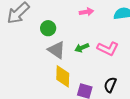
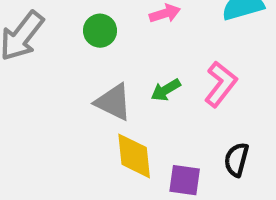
green circle: (48, 28) -> (100, 31), moved
pink L-shape: (108, 49) -> (221, 84), turned -70

